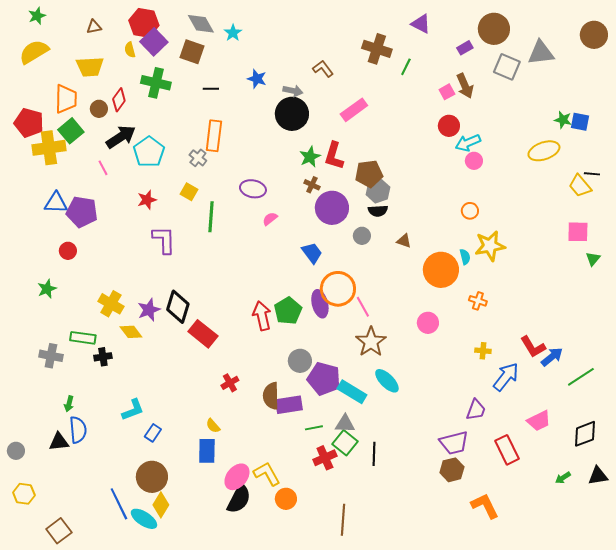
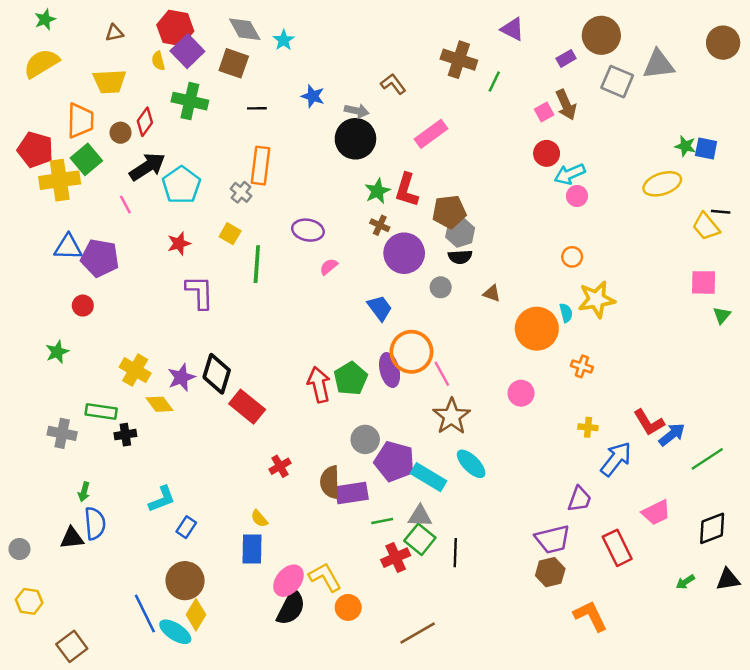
brown line: (343, 520) -> (418, 633), turned 56

